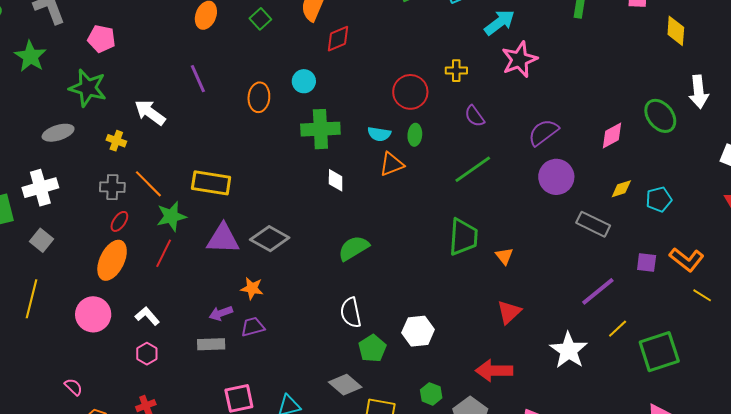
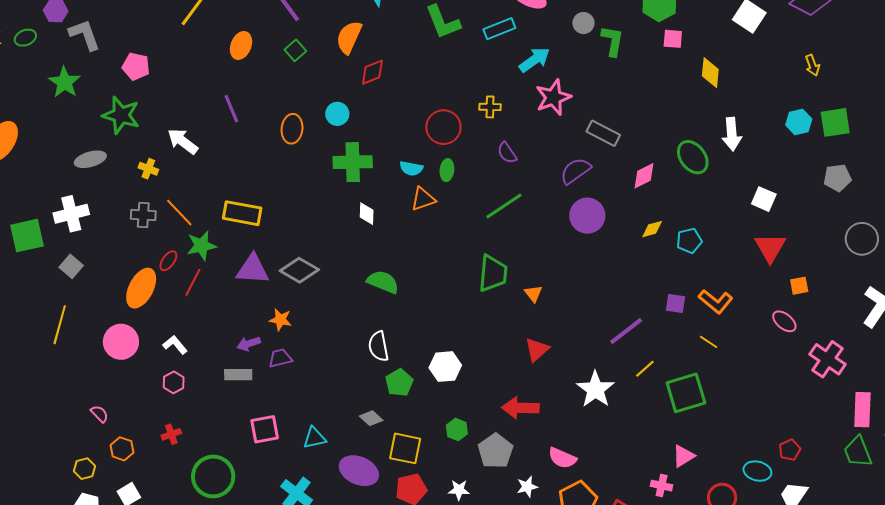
red ellipse: (119, 221) -> (168, 261), moved
gray rectangle: (593, 224) -> (603, 133), moved
green semicircle: (354, 248) -> (383, 282), turned 52
yellow line: (702, 295) -> (709, 342), moved
gray diamond: (345, 385) -> (371, 418), size x0.7

